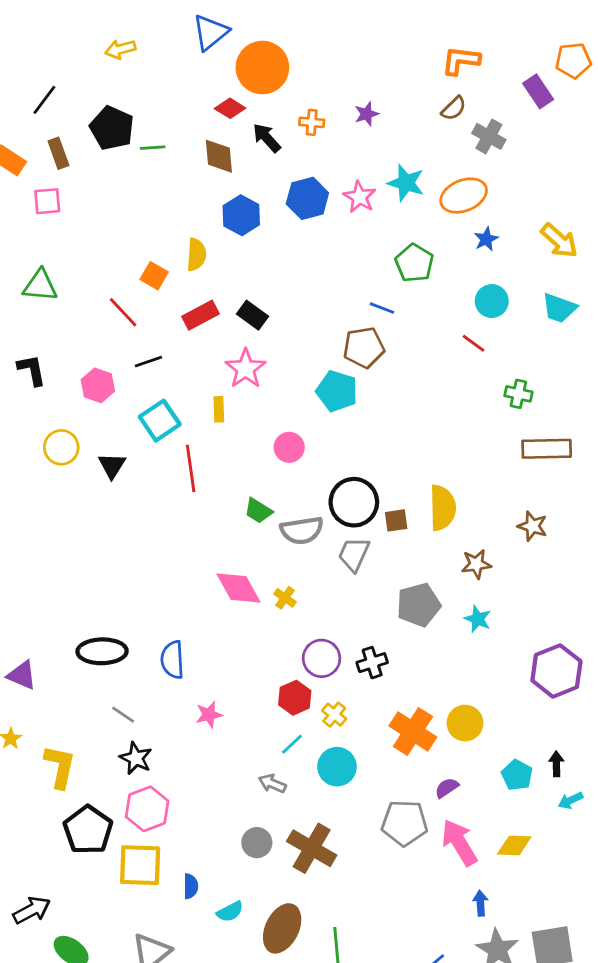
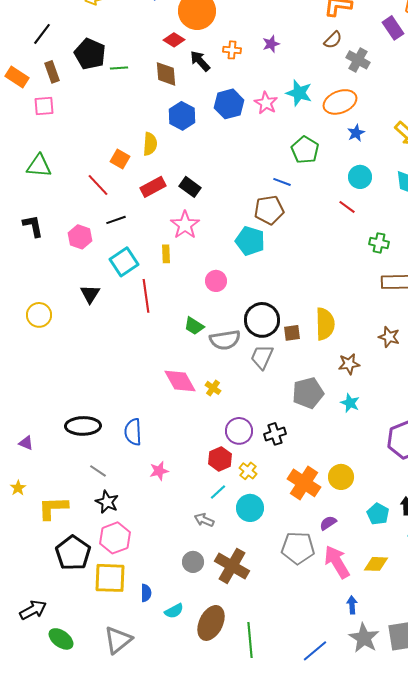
yellow circle: (61, 447) -> (39, 315), moved
purple triangle: (22, 675) -> (26, 443), size x0.7
yellow L-shape: (60, 767) -> (53, 508), turned -104

